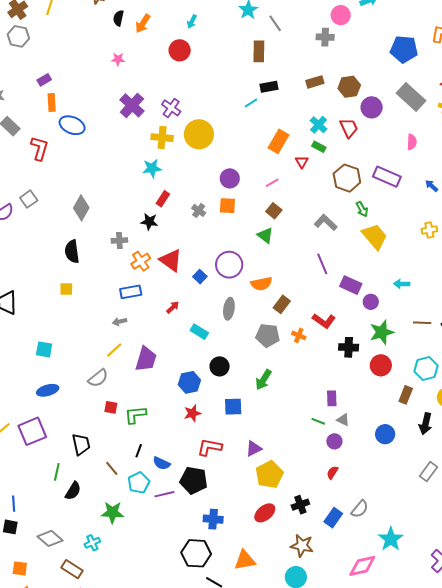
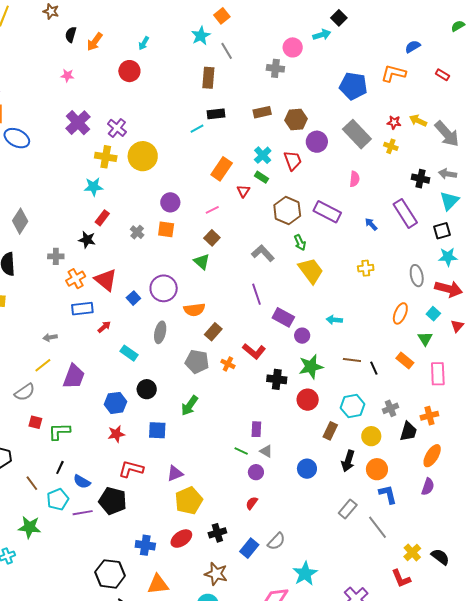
blue rectangle: (131, 292) -> (82, 309), moved
blue cross: (213, 519) -> (145, 545), moved

